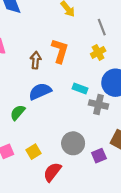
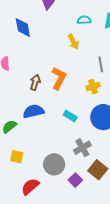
gray cross: (99, 105) -> (82, 148), moved, turned 36
yellow square: (33, 152) -> (17, 157), moved, turned 32
purple square: (99, 156) -> (75, 180), turned -32

